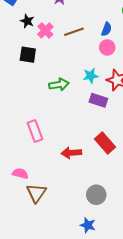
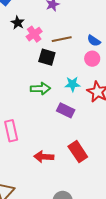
blue semicircle: (106, 29) -> (94, 41), turned 96
black square: (28, 55) -> (47, 57), moved
purple rectangle: (98, 100) -> (66, 110), moved

